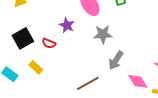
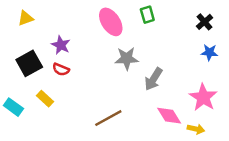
purple star: (67, 25) -> (61, 45), moved
gray arrow: (116, 60) -> (153, 79), moved

